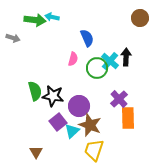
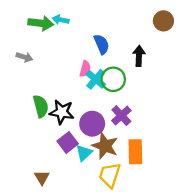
gray arrow: (13, 38) -> (24, 57), moved
black arrow: (126, 57) -> (139, 56), moved
cyan cross: (110, 61) -> (96, 79), moved
purple cross: (119, 99) -> (121, 116), moved
orange rectangle: (128, 118) -> (135, 152), moved

